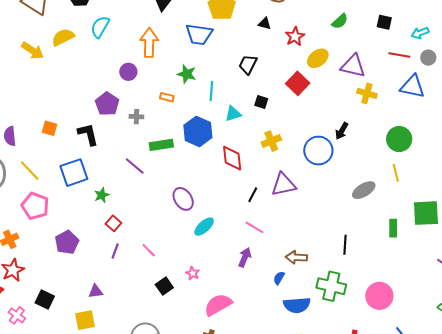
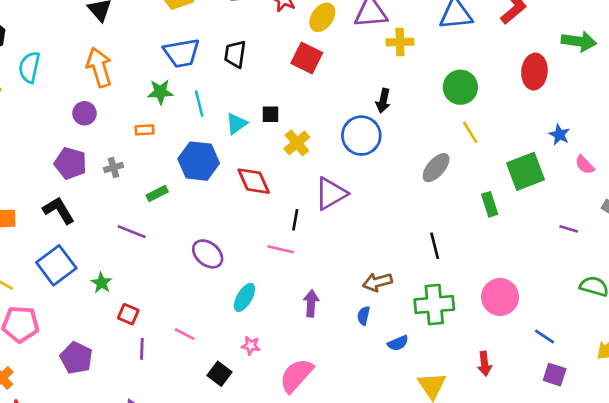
blue trapezoid: (199, 34) -> (182, 53), moved
black square: (261, 102) -> (271, 114), moved
green rectangle: (161, 145) -> (157, 193), size x0.7
cyan ellipse: (204, 227) -> (245, 297), moved
pink line: (255, 227) -> (281, 249), moved
blue semicircle: (297, 305) -> (398, 343), size x0.6

